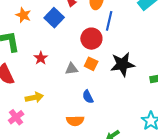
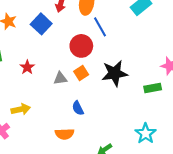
blue line: (109, 21) -> (100, 27), turned -42
orange square: (91, 64) -> (81, 73), turned 32

